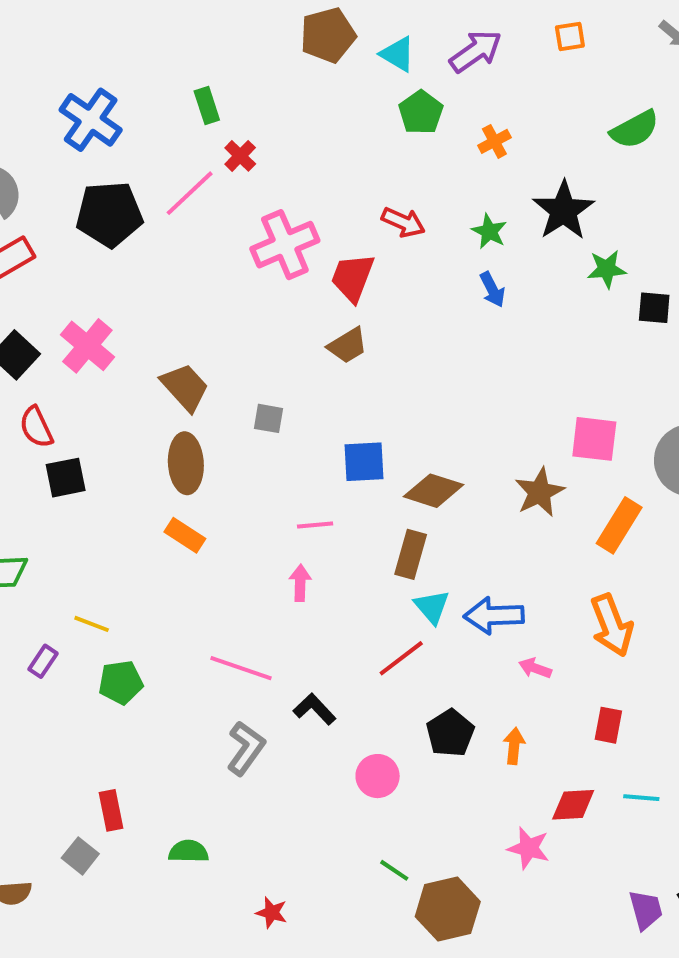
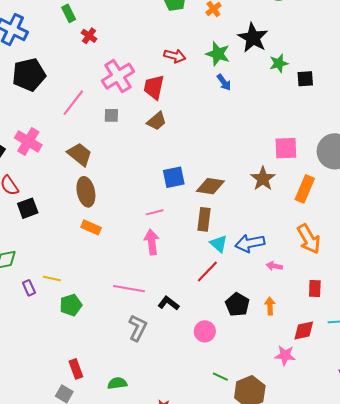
pink line: (190, 193) -> (73, 103), moved
green star: (489, 231) -> (218, 54), size x1.4
gray square: (269, 418) -> (111, 115), moved
pink arrow: (300, 583) -> (152, 242), size x1.4
purple rectangle: (43, 661) -> (29, 288), moved, turned -49

